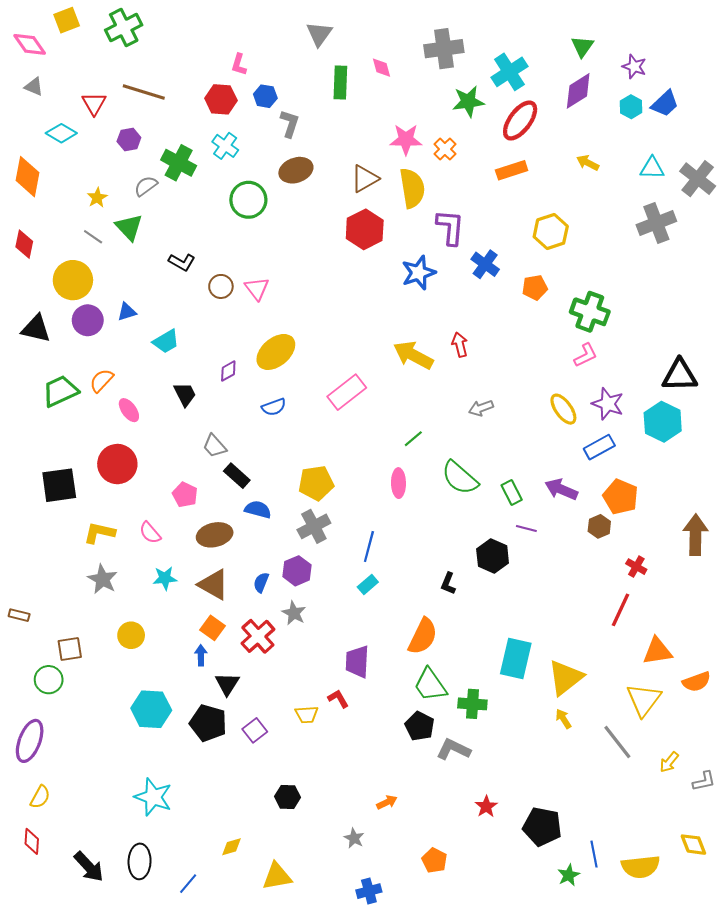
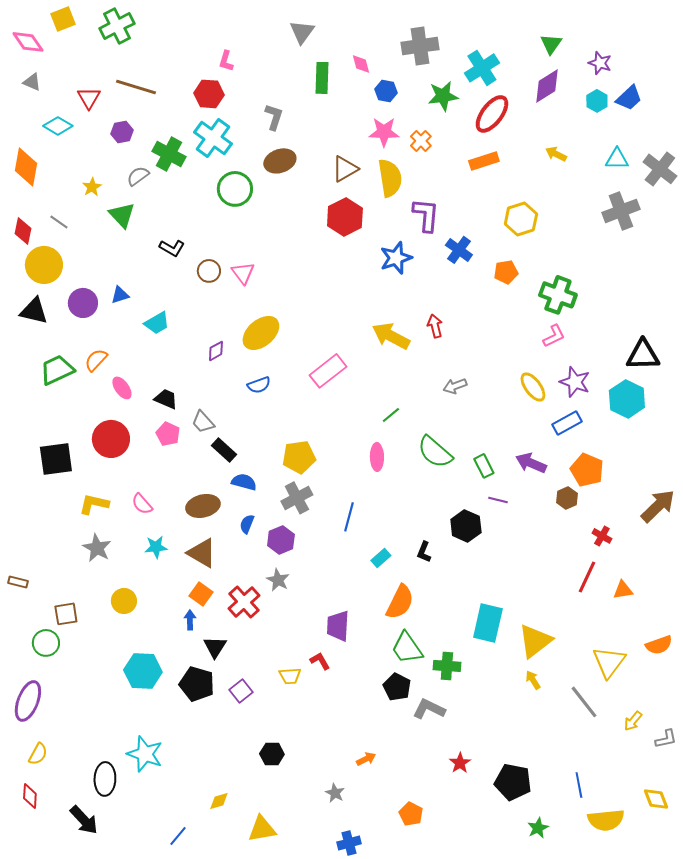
blue hexagon: (265, 96) -> (386, 91), moved
cyan cross: (225, 146) -> (213, 138), size x1.5
gray line: (93, 237) -> (59, 222), moved
yellow circle: (73, 280) -> (44, 265), moved
black trapezoid: (185, 394) -> (166, 399), moved, turned -40
pink pentagon: (185, 495) -> (168, 434), moved
brown arrow: (696, 535) -> (658, 506), turned 45
blue semicircle: (261, 582) -> (247, 524), moved
cyan rectangle: (368, 585) -> (381, 558), moved
orange triangle: (657, 651) -> (623, 590), moved, size x0.7
blue line: (594, 854) -> (579, 785), moved
black ellipse: (140, 861) -> (105, 779), moved

